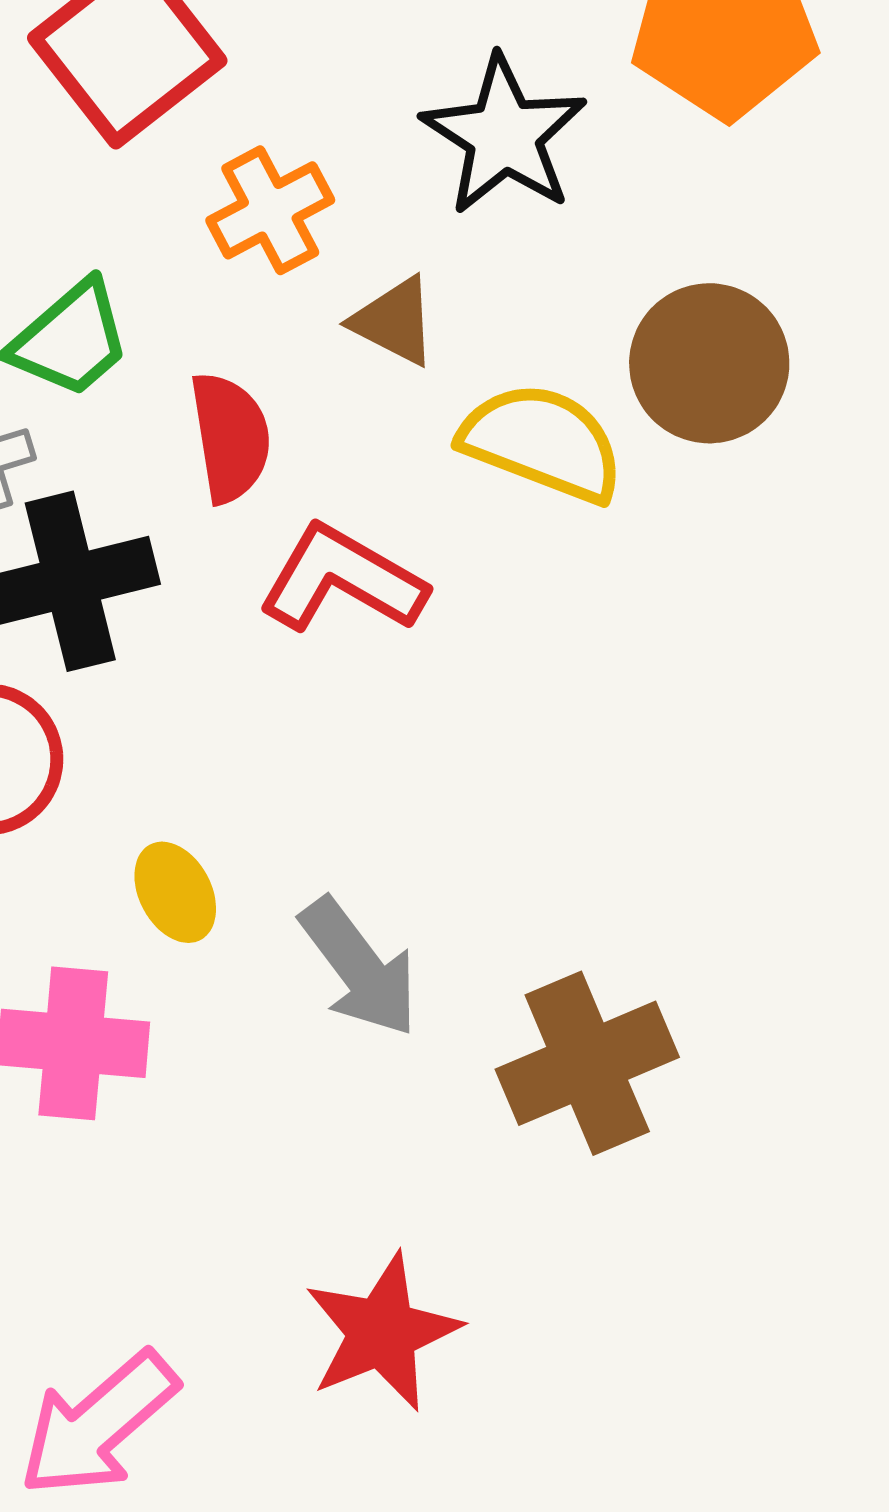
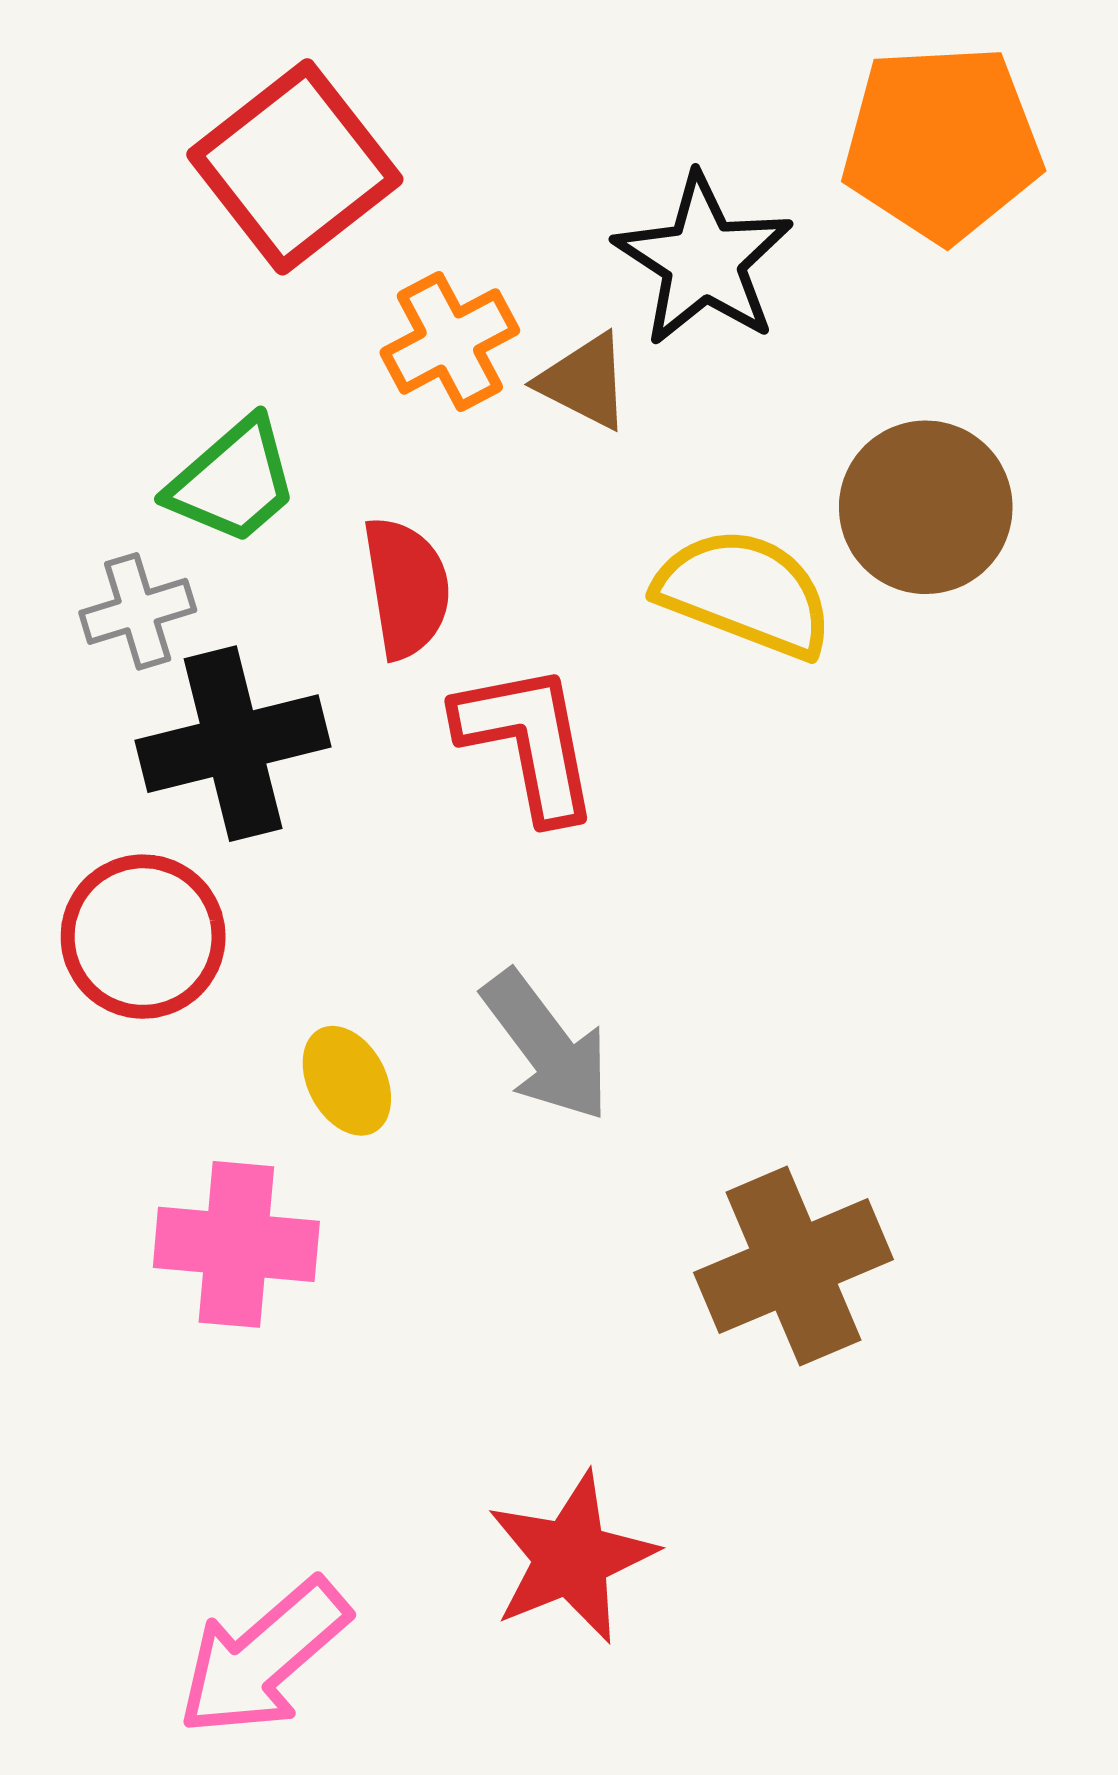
brown triangle: (394, 321) -> (584, 382), moved
red L-shape: (342, 579) -> (528, 741), turned 49
gray arrow: (359, 967) -> (546, 1046), moved

